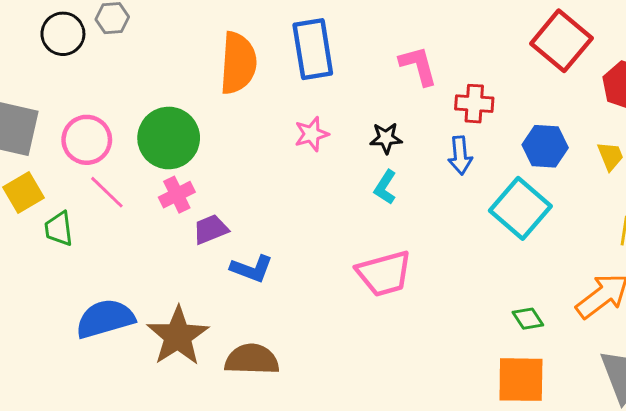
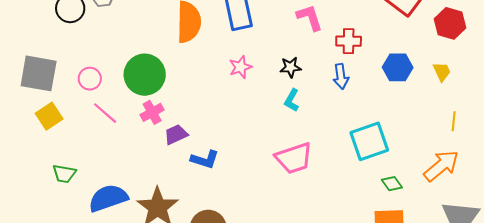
pink circle: (87, 140) -> (90, 79), size x0.7
cyan square: (520, 208) -> (369, 141), moved, turned 33
green trapezoid: (59, 229) -> (64, 174), moved, turned -70

